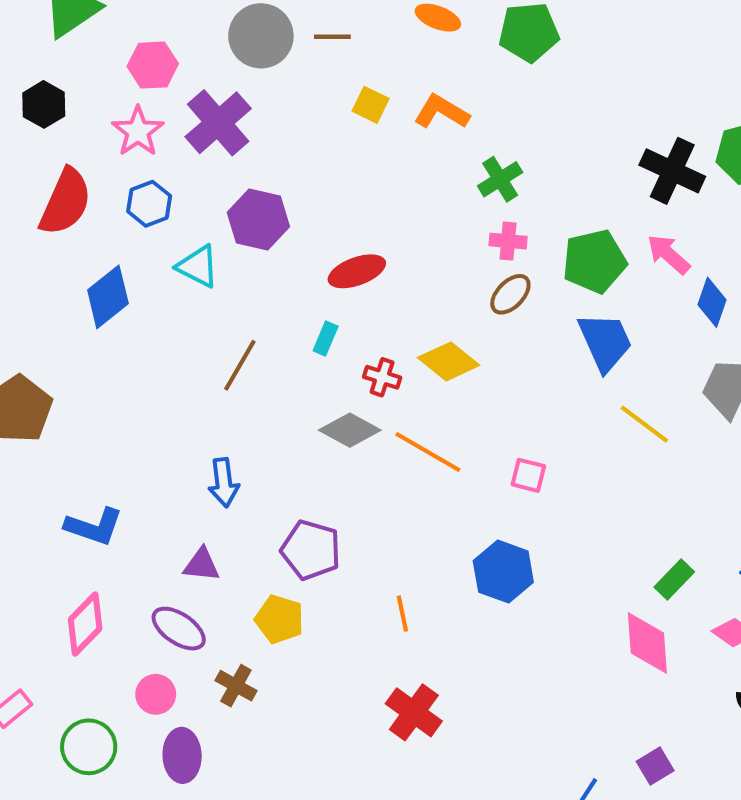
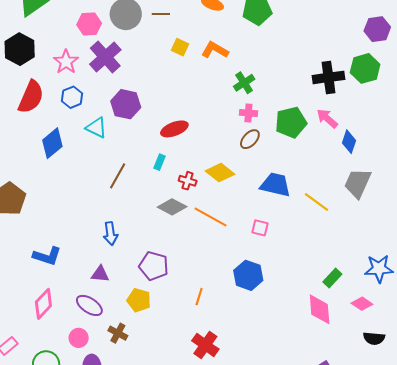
pink hexagon: (153, 65) -> (89, 24), moved
black hexagon: (44, 104) -> (20, 49), size x1.4
black cross: (672, 171) -> (329, 77), turned -32
blue trapezoid: (605, 342) -> (275, 185), moved, turned -52
orange line: (402, 614) -> (199, 297), turned 30

